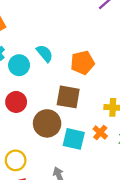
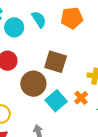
orange pentagon: (82, 63) -> (72, 18), moved
cyan square: (74, 139) -> (56, 101), turned 30

